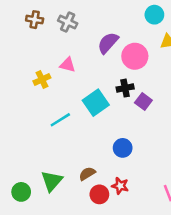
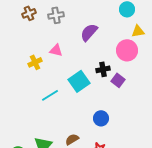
brown cross: (35, 20) -> (29, 13), turned -32
gray cross: (68, 22) -> (56, 15), turned -35
pink circle: (135, 56) -> (127, 50), moved

